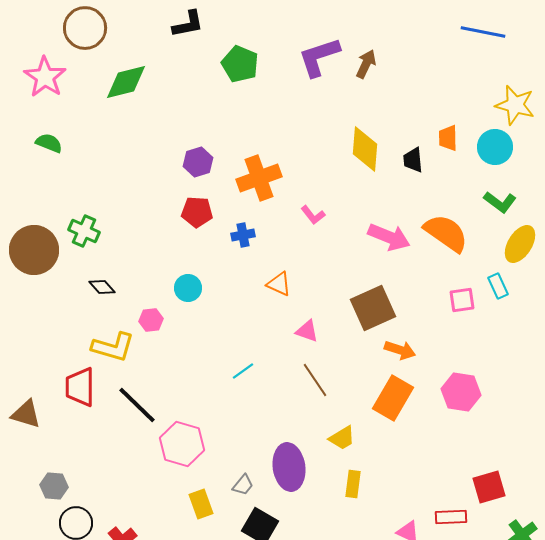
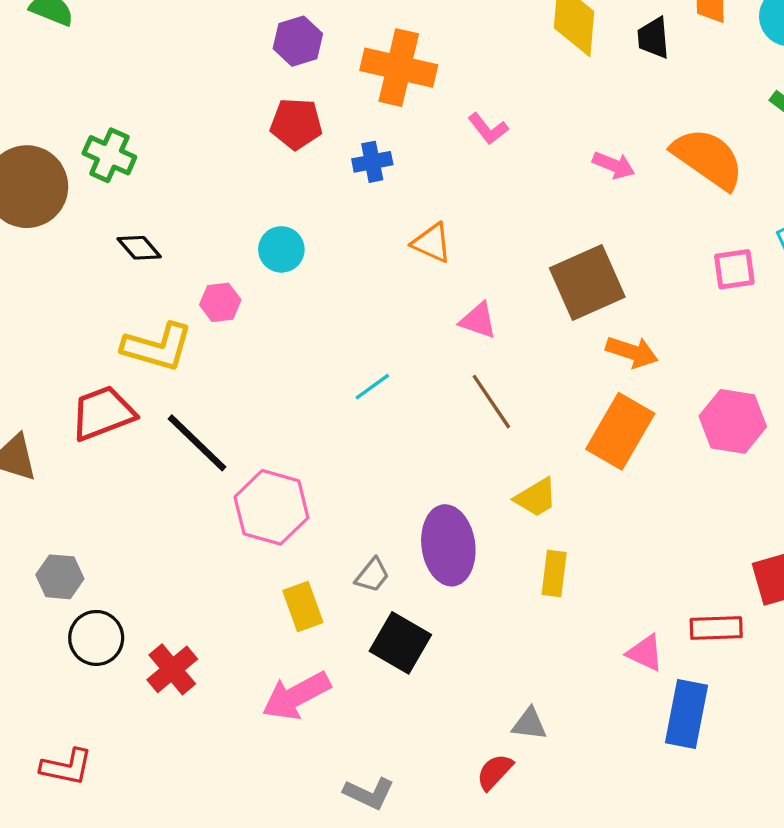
orange cross: (259, 178) -> (399, 68), turned 33
pink arrow: (389, 237) -> (614, 165), size x0.6
red trapezoid: (80, 387) -> (103, 413), turned 69

